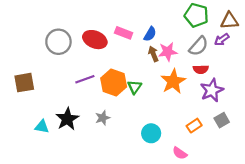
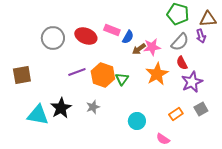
blue semicircle: (150, 34) -> (128, 37), moved
purple arrow: (222, 40) -> (201, 36), turned -72
brown arrow: (153, 54) -> (139, 49), turned -104
red semicircle: (201, 69) -> (182, 63), turned 64
cyan triangle: (42, 127) -> (38, 115), size x1.6

